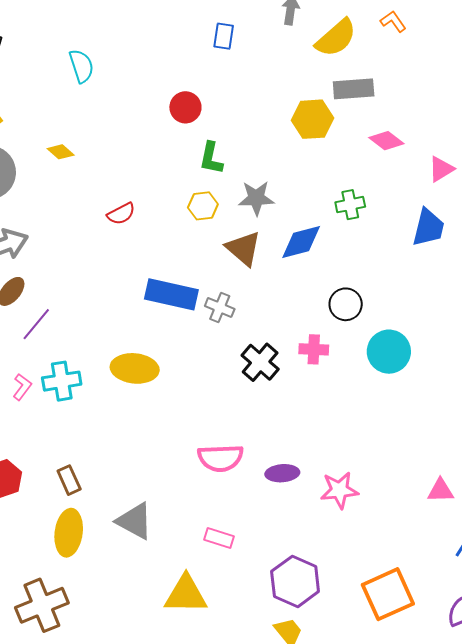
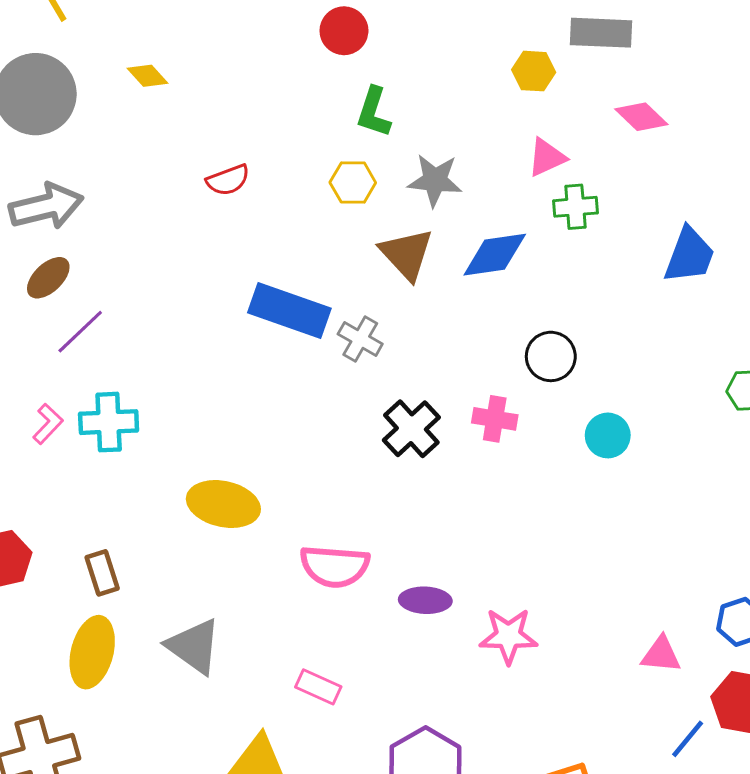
yellow hexagon: (313, 119) -> (534, 71), size x0.7
pink triangle: (441, 169) -> (547, 157), moved
cyan circle: (389, 352) -> (608, 435), size x0.7
yellow ellipse: (135, 368) -> (223, 504), moved

